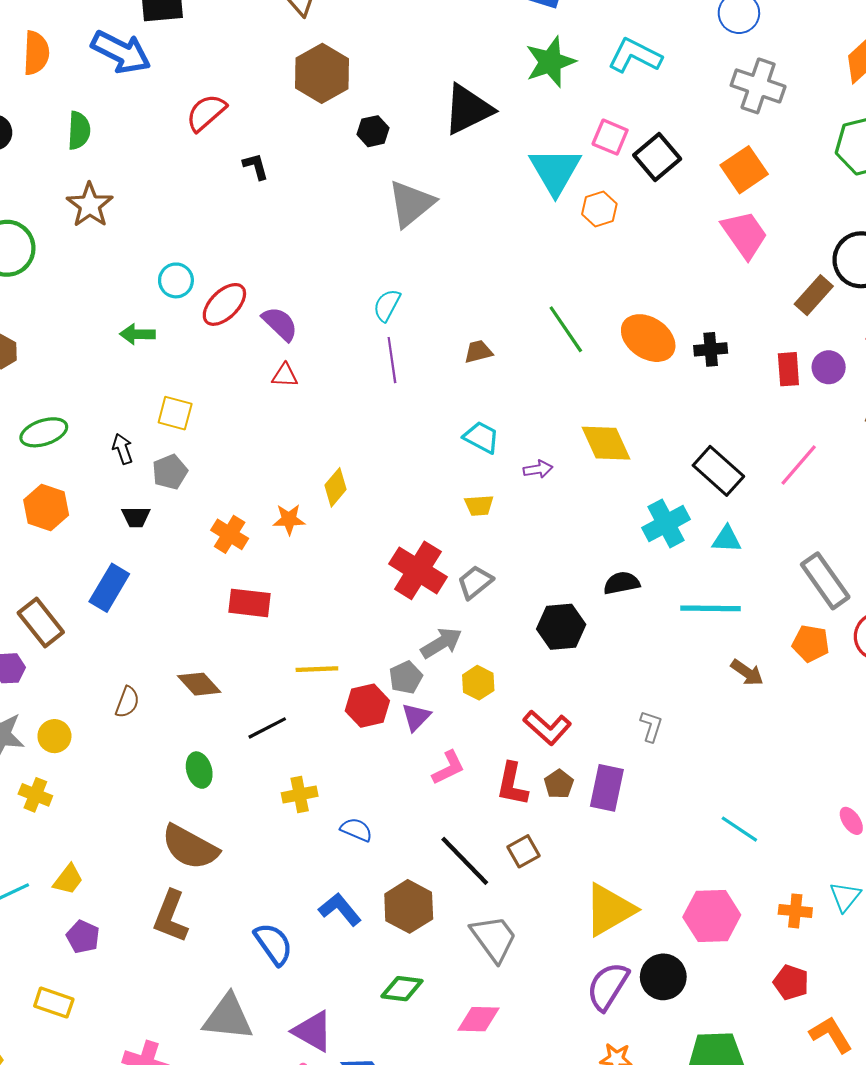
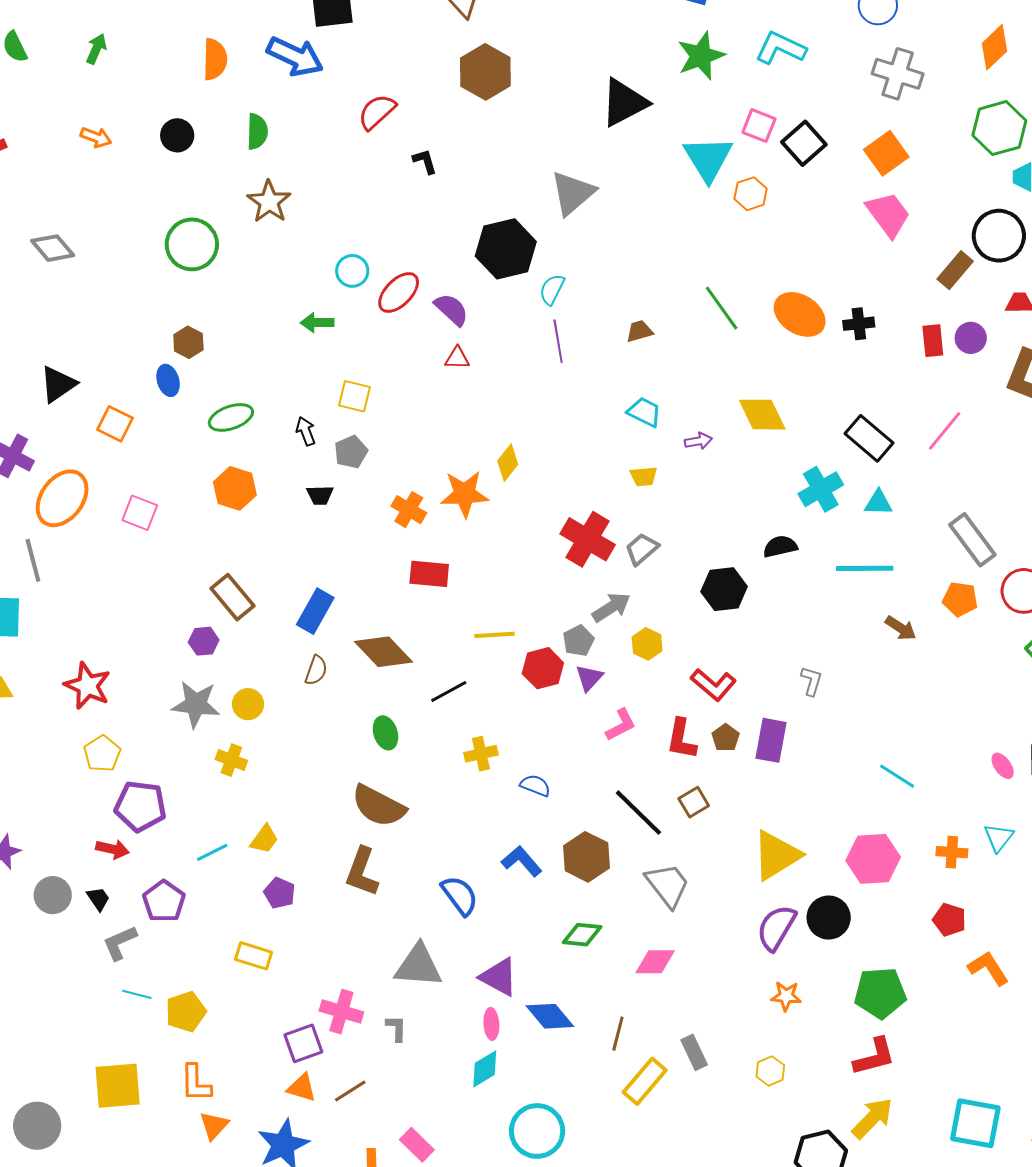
black hexagon: (373, 131) -> (506, 249), moved, size x2.0
orange star: (289, 519) -> (465, 494), size x1.6
blue rectangle: (109, 588) -> (315, 611), moved
brown diamond: (199, 684) -> (384, 652), size x1.4

